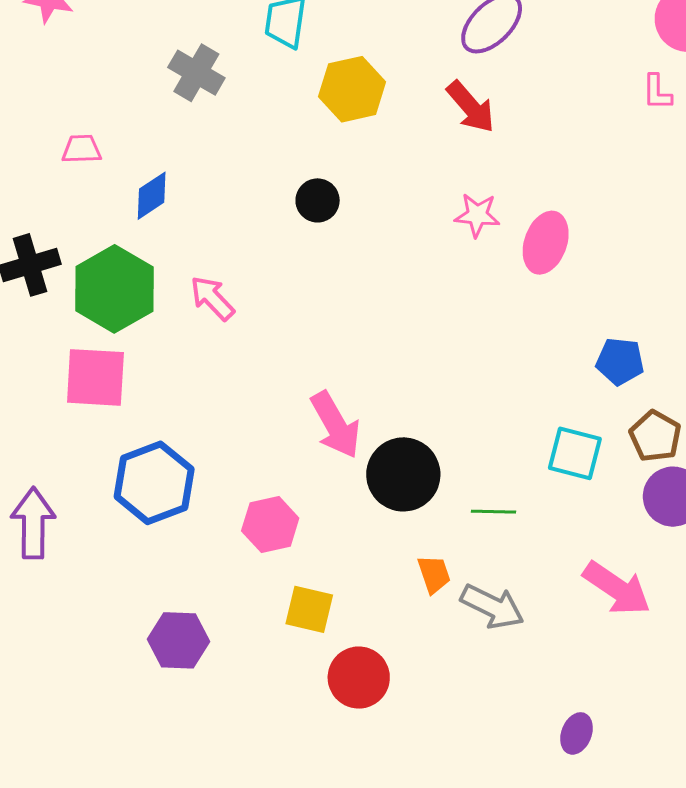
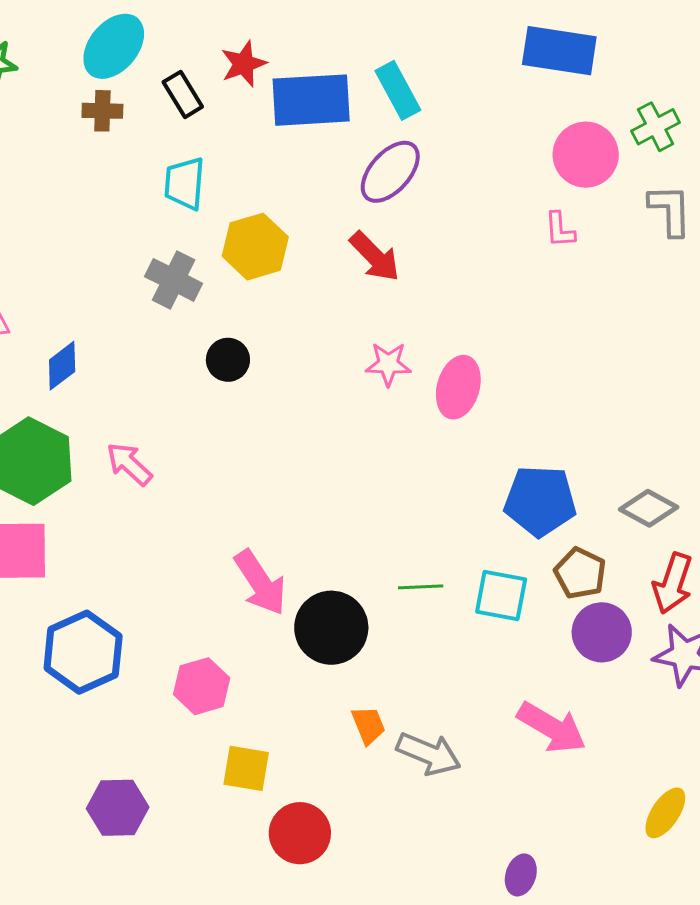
gray cross: (196, 73) -> (174, 280), moved
blue pentagon: (620, 361) -> (540, 501), size x1.5
green line: (494, 512) -> (421, 587), moved

